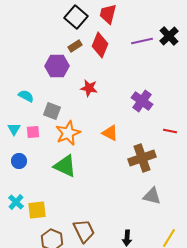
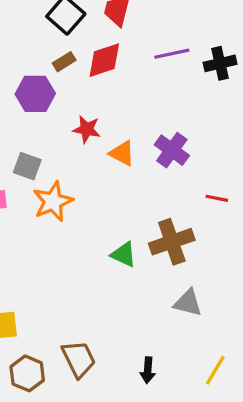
black cross: (169, 36) -> (220, 63), moved, turned 30
red diamond: (100, 45) -> (104, 60), turned 50
orange triangle: (110, 133) -> (122, 153), moved
green triangle: (65, 166) -> (124, 255), moved, size x0.7

